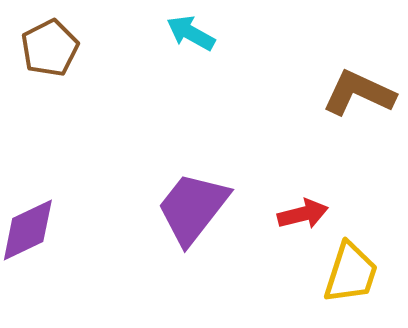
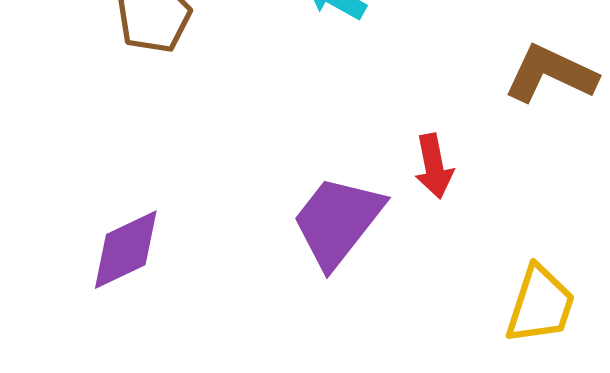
red arrow: (303, 214) -> (434, 166), moved, turned 93

